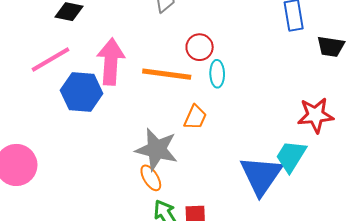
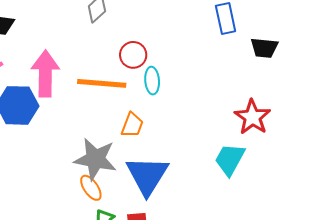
red star: (316, 115) -> (252, 117), turned -30
blue triangle: (261, 175) -> (147, 175), moved

